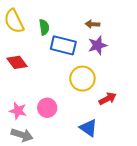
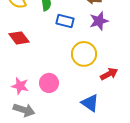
blue rectangle: (63, 45) -> (65, 21), size x0.7

